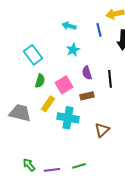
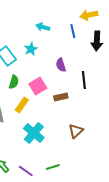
cyan star: (73, 50) -> (31, 49), moved
purple semicircle: (87, 73) -> (61, 65), moved
cyan cross: (68, 118) -> (34, 133), moved, turned 30
purple line: (52, 170) -> (26, 171), turned 42

